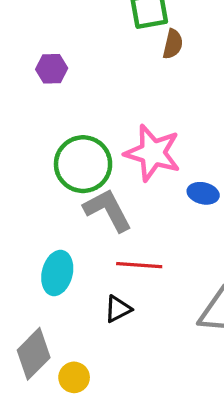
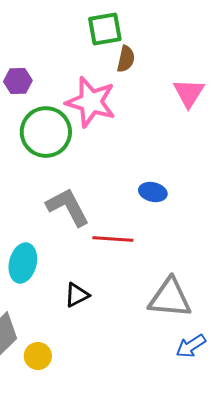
pink star: (153, 153) -> (91, 102), moved
green circle: (83, 164) -> (46, 132), moved
red line: (139, 265) -> (113, 239), moved

